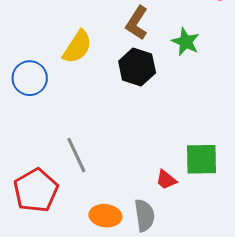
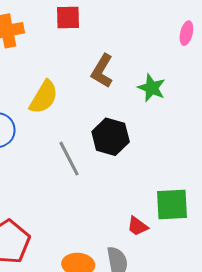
black hexagon: (137, 67) -> (111, 137), moved
gray line: (76, 155) -> (69, 159), moved

